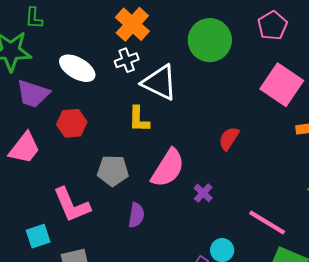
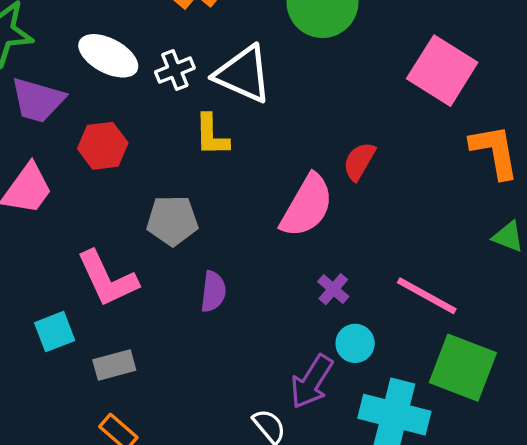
white cross: (127, 60) -> (175, 70), moved
pink semicircle: (168, 168) -> (307, 206), moved
purple cross: (203, 193) -> (333, 289), moved

